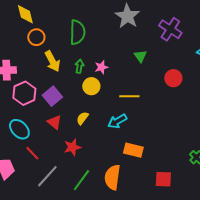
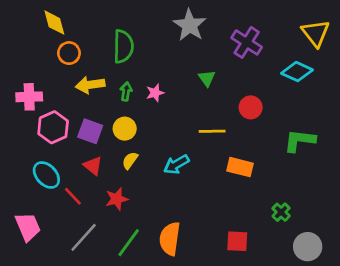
yellow arrow: (52, 61) -> (90, 85), turned 110
yellow circle: (91, 86) -> (125, 129), moved
purple square: (52, 96) -> (90, 131), turned -30
yellow line: (129, 96) -> (212, 131), moved
orange rectangle: (133, 150) -> (240, 167), moved
red line: (32, 153) -> (73, 196), moved

